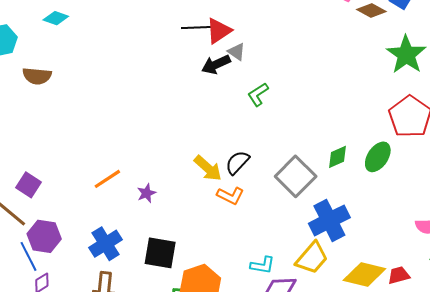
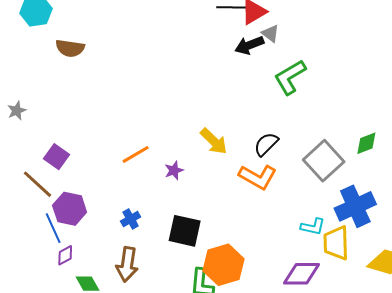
green L-shape: (258, 94) -> (290, 77), size x1.5
yellow arrow: (208, 168) -> (214, 141), moved
orange L-shape: (230, 196) -> (258, 177), size x1.4
blue cross: (106, 244) -> (131, 219), size x0.6
yellow trapezoid: (312, 258) -> (336, 243), turned 135
cyan L-shape: (262, 265) -> (313, 227), moved

